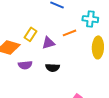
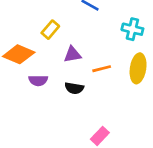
orange line: (70, 33) -> (102, 69), moved
yellow rectangle: (30, 34) -> (50, 30), moved

